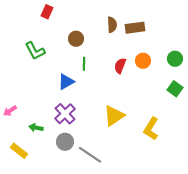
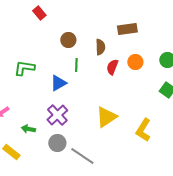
red rectangle: (47, 12) -> (39, 13), turned -64
brown semicircle: (112, 25) -> (100, 47), moved
green L-shape: (35, 51) -> (24, 68), moved, turned 125

